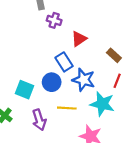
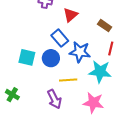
cyan square: (25, 90) -> (27, 57), moved
purple arrow: (39, 120) -> (54, 99), moved

